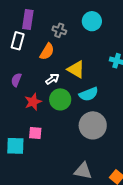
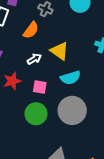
green circle: (60, 99) -> (36, 114), moved
pink square: (35, 133) -> (40, 87), moved

